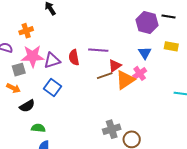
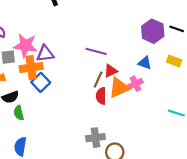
orange cross: (26, 31) -> (31, 68), moved, size x1.5
blue triangle: (145, 53) -> (145, 63), turned -48
red semicircle: (74, 57) -> (101, 96), moved
brown line: (105, 76) -> (98, 80), turned -56
green semicircle: (38, 128) -> (19, 113), moved, turned -120

